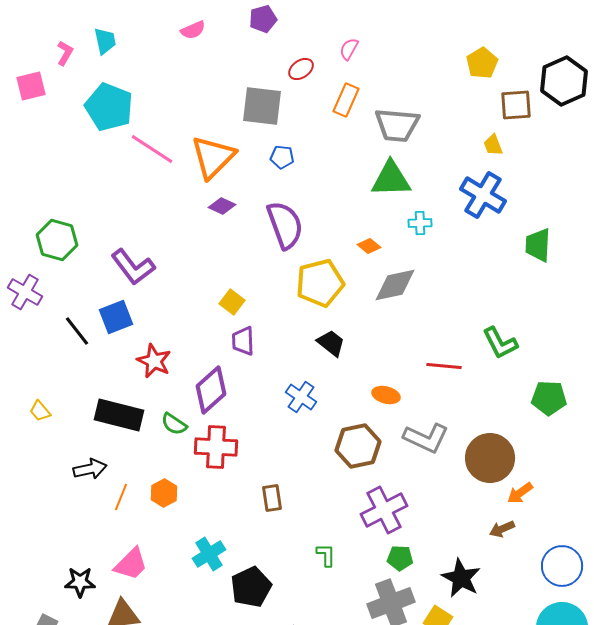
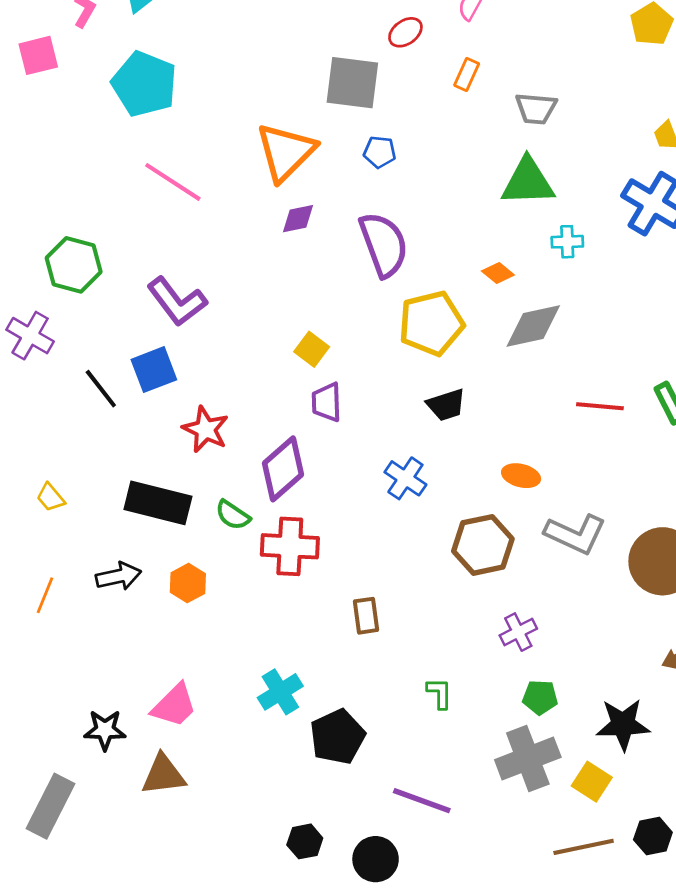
orange rectangle: (346, 100) -> (467, 74), size x0.7
gray trapezoid: (397, 125) -> (536, 108), size x0.7
pink line: (152, 149) -> (173, 182), moved
purple diamond: (222, 206) -> (298, 219), turned -36
black trapezoid: (331, 343) -> (446, 405), turned 124
red line: (444, 366) -> (600, 406), moved
orange hexagon: (164, 493) -> (188, 583), moved
orange line: (121, 497) -> (45, 595), moved
purple cross: (384, 510) -> (518, 632), size x0.6
black star: (461, 578) -> (623, 724), turned -30

